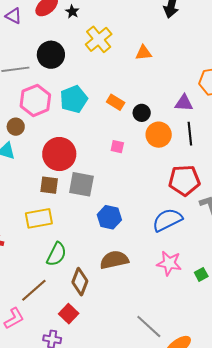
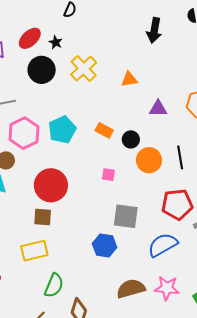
black circle: (51, 55) -> (42, 70), moved
purple triangle: (184, 103) -> (158, 109), moved
gray square: (81, 184) -> (126, 216), moved
brown semicircle: (114, 260) -> (131, 289), moved

